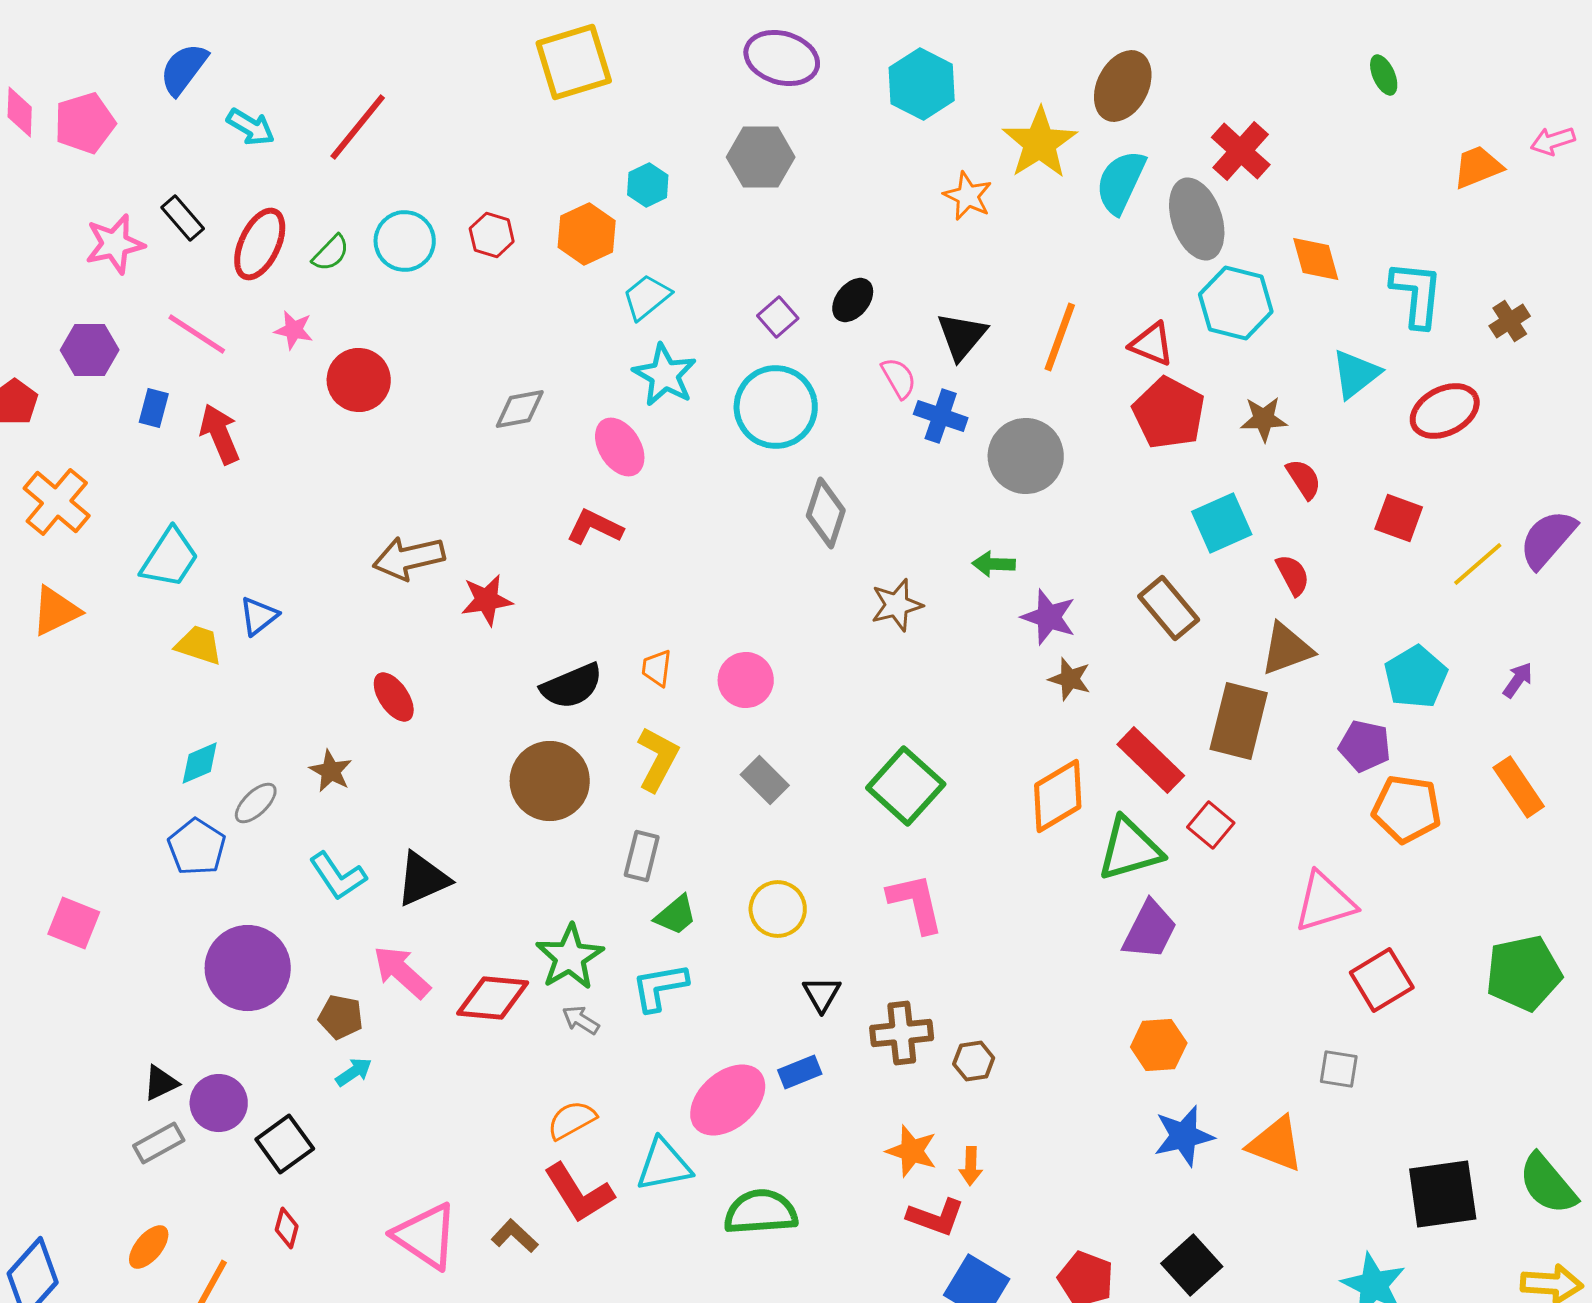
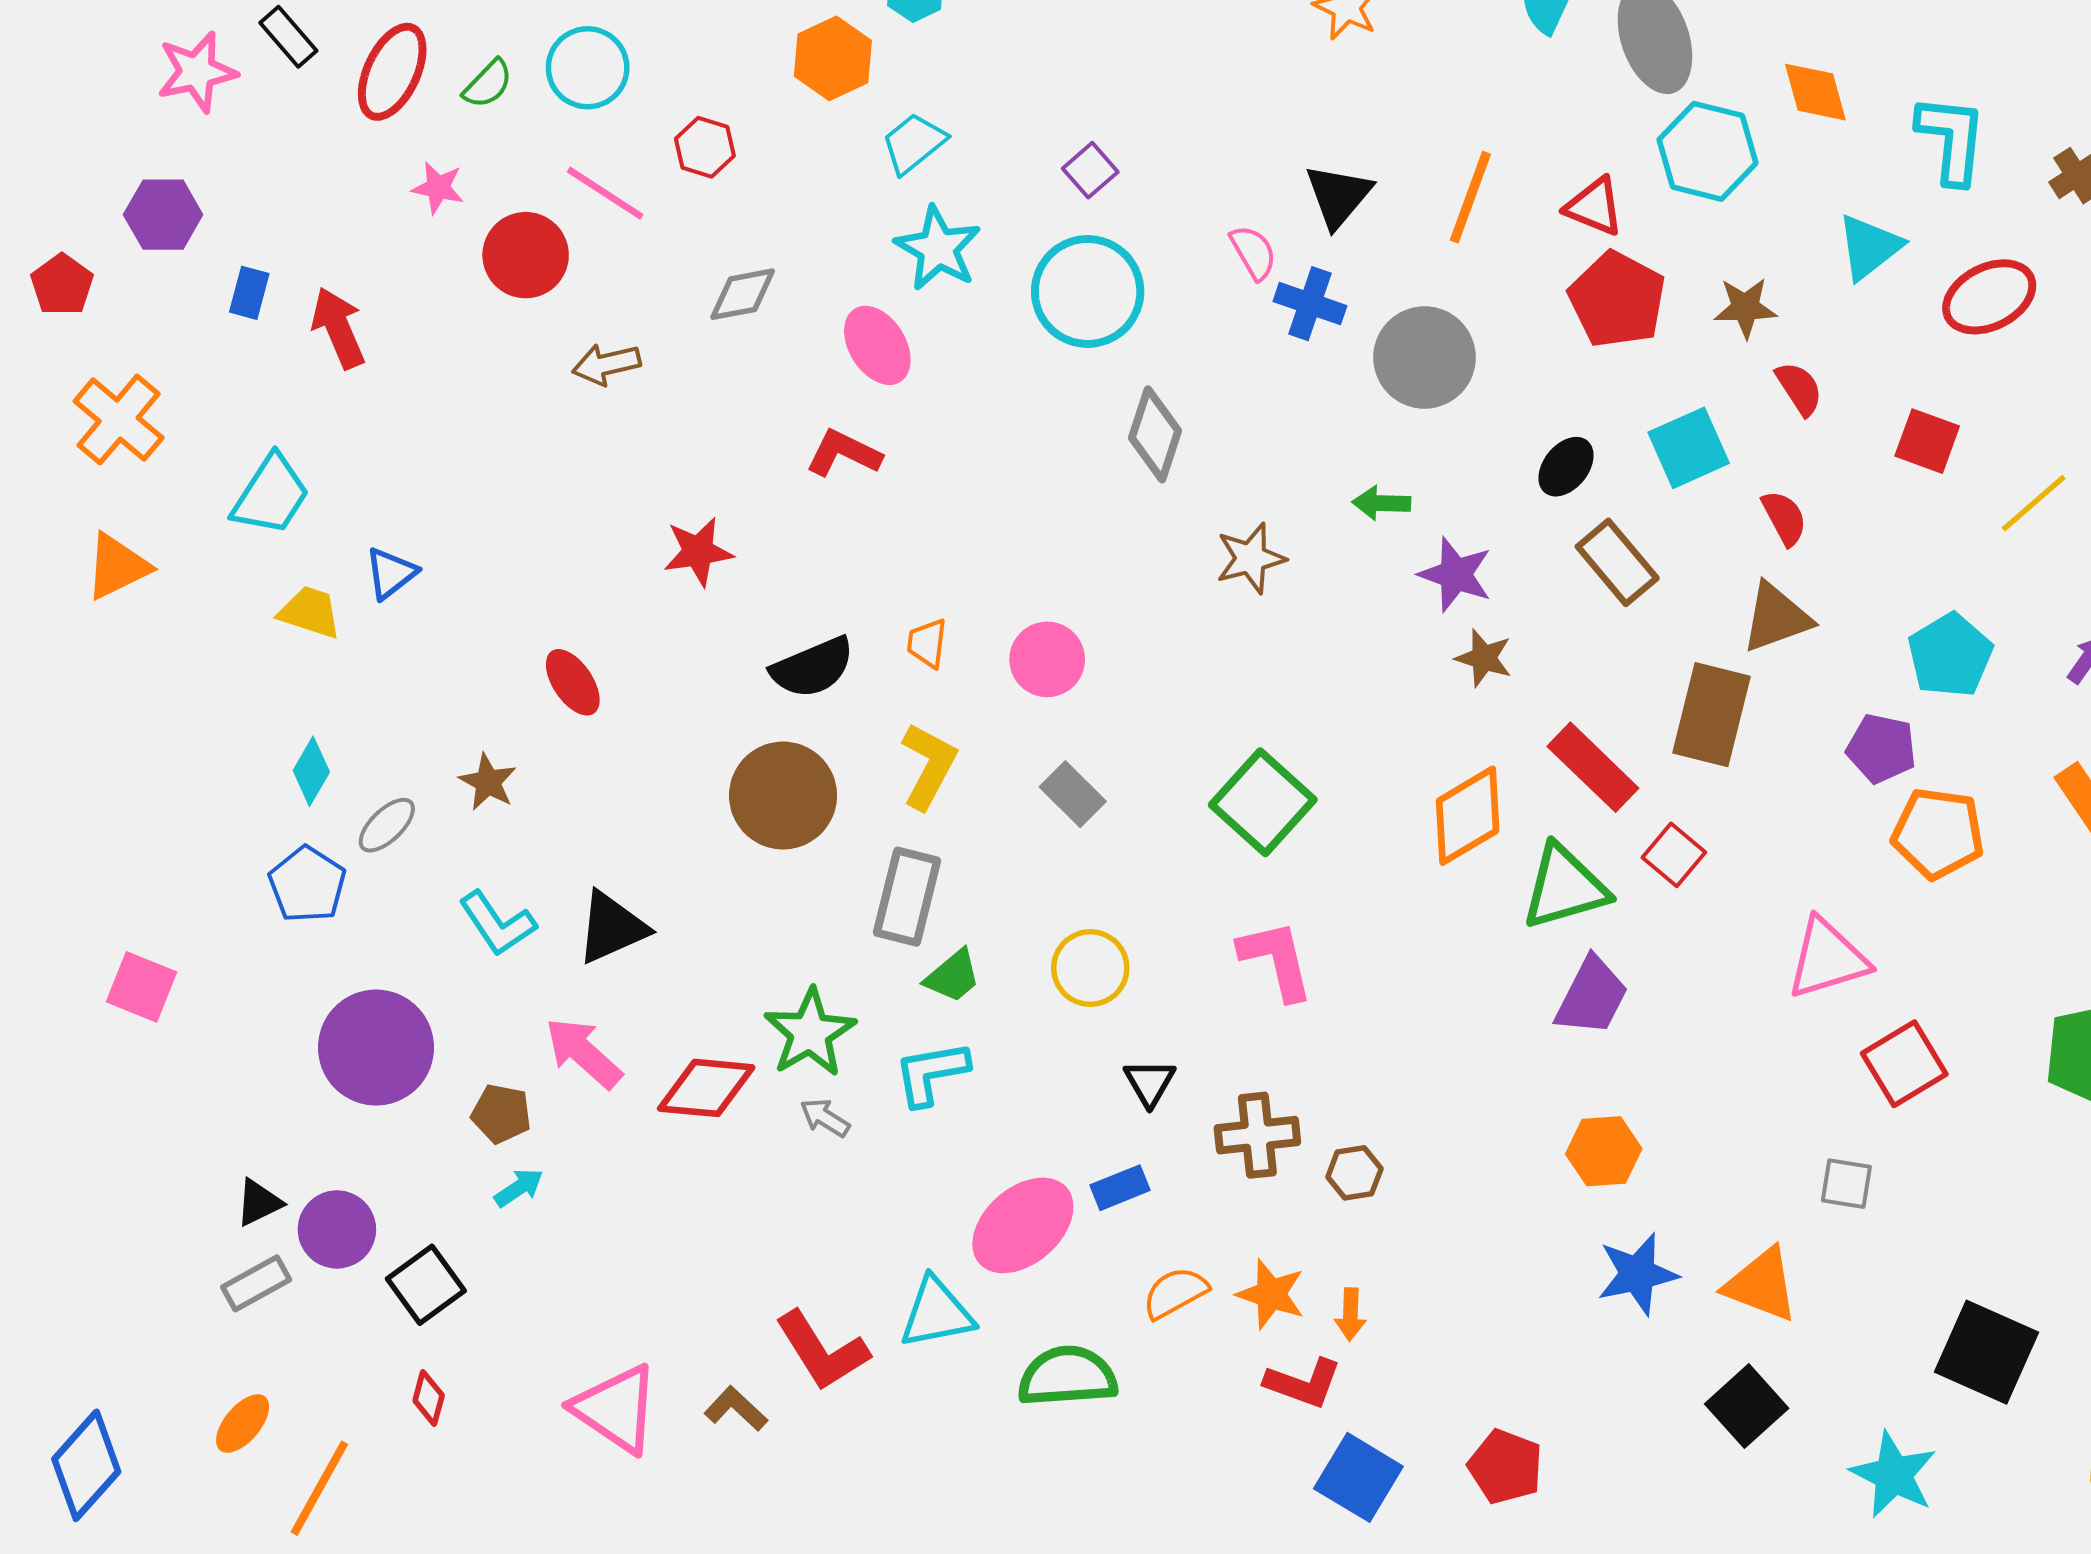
red hexagon: (492, 235) -> (705, 147), moved
black ellipse: (853, 300) -> (1566, 467), moved
pink line: (197, 334) -> (605, 193), moved
brown arrow: (409, 558) -> (606, 364), moved, size x0.7
cyan diamond: (200, 763) -> (311, 771), turned -36
gray rectangle: (642, 856) -> (907, 897), size x1.4
orange semicircle: (572, 1120) -> (1175, 1293), moved
black square: (1443, 1194) -> (1987, 1352), turned 32
black square: (1192, 1265) -> (1747, 1406), moved

